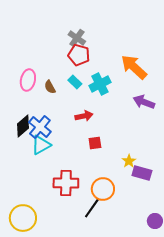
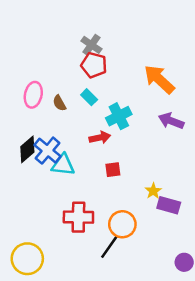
cyan cross: (100, 84) -> (119, 116), moved
cyan triangle: (41, 145) -> (63, 165), moved, turned 35

